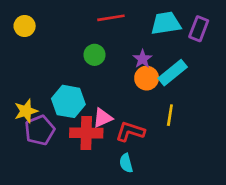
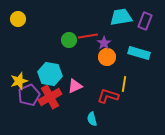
red line: (111, 18) -> (88, 36), moved
cyan rectangle: (173, 73) -> (139, 53), moved, turned 55
red L-shape: (130, 132) -> (108, 96), moved
red cross: (86, 133) -> (50, 97), moved, turned -30

